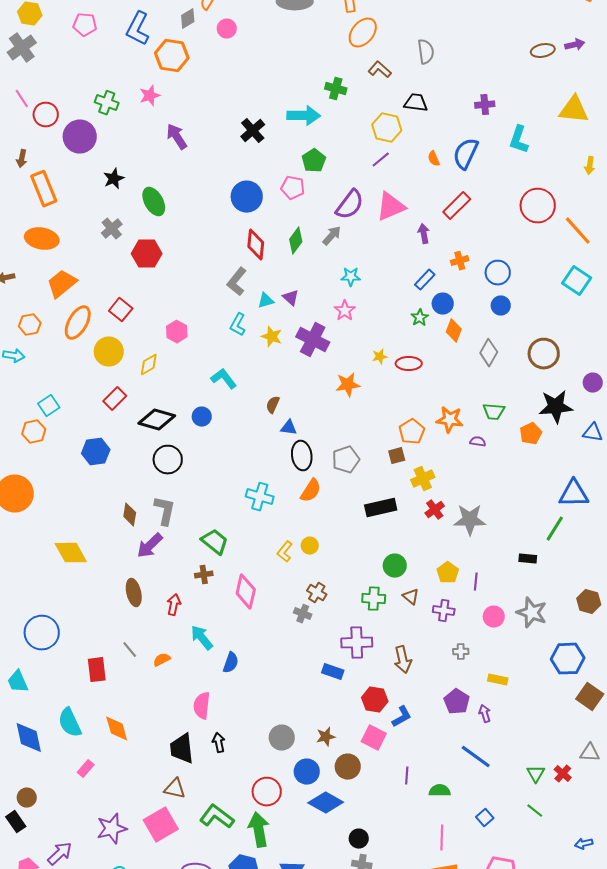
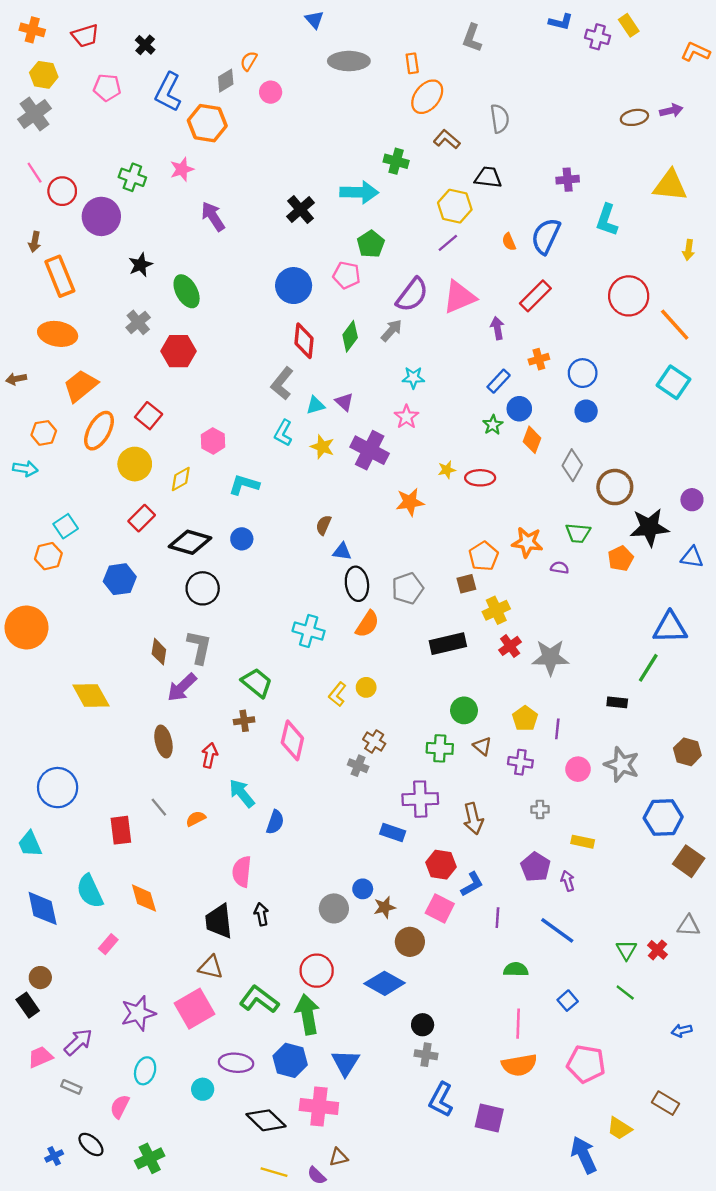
brown circle: (544, 354) -> (615, 487), moved
cyan L-shape: (224, 379) -> (244, 485), moved, turned -36
blue circle: (307, 772) -> (363, 889), moved, size x0.7
purple line: (407, 776) -> (497, 918), moved

